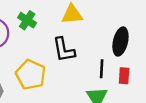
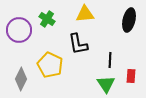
black ellipse: (120, 42) -> (129, 20), moved
red rectangle: (124, 76) -> (131, 76), moved

